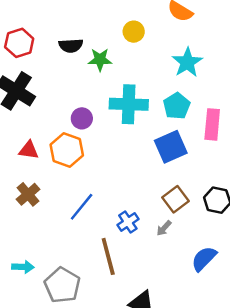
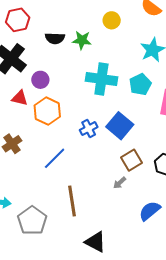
black semicircle: (71, 46) -> (55, 38), moved
purple circle: (82, 118) -> (40, 80), moved
blue square: (171, 147) -> (120, 126), moved, turned -32
red triangle: (29, 150) -> (20, 98), moved
blue cross: (128, 222) -> (89, 129), moved

